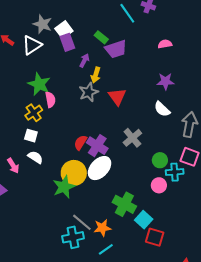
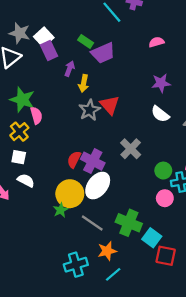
gray star: (89, 92) -> (90, 110), moved
green star: (64, 187) -> (61, 210), size x0.6
gray line: (82, 222) -> (92, 223), moved

